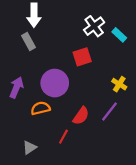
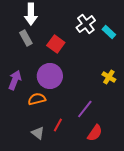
red square: (82, 57) -> (56, 44), moved, turned -36
purple line: (109, 111) -> (85, 109), moved
red semicircle: (81, 116) -> (95, 133), moved
gray triangle: (30, 148) -> (38, 133), moved, turned -48

